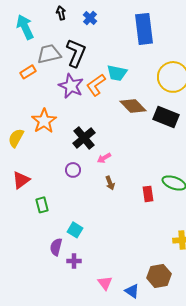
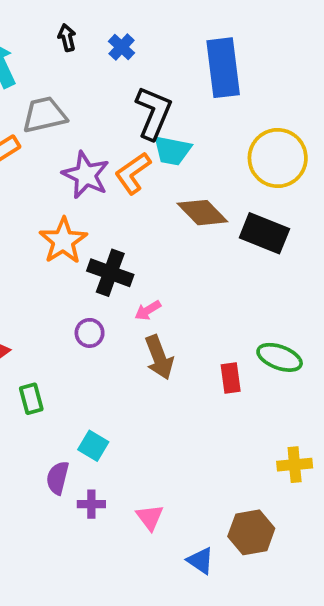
black L-shape: (76, 53) -> (153, 113), moved
orange star: (44, 121) -> (63, 241), moved
black cross: (84, 138) -> (110, 273), turned -30
brown arrow: (110, 183) -> (159, 357), size x1.6
pink triangle: (105, 283) -> (150, 517), moved

